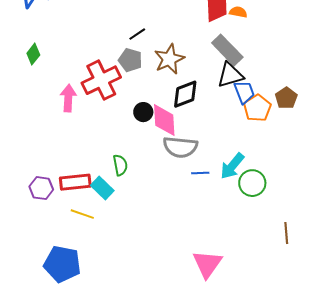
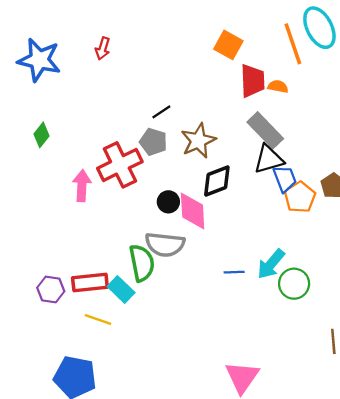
gray semicircle: (180, 147) -> (165, 244), moved
green semicircle: (120, 165) -> (142, 263), size x1.5

